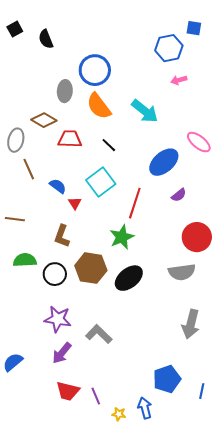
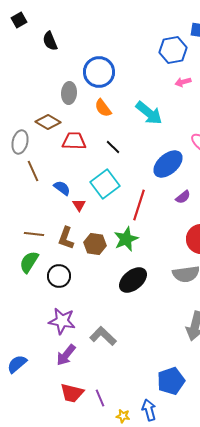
black square: (15, 29) -> (19, 20), moved
orange semicircle: (99, 106) -> (103, 108), size x0.7
brown line: (15, 219) -> (34, 234), moved
green semicircle: (25, 260) -> (29, 262), turned -55
brown hexagon: (91, 268) -> (95, 244), moved, size x0.7

